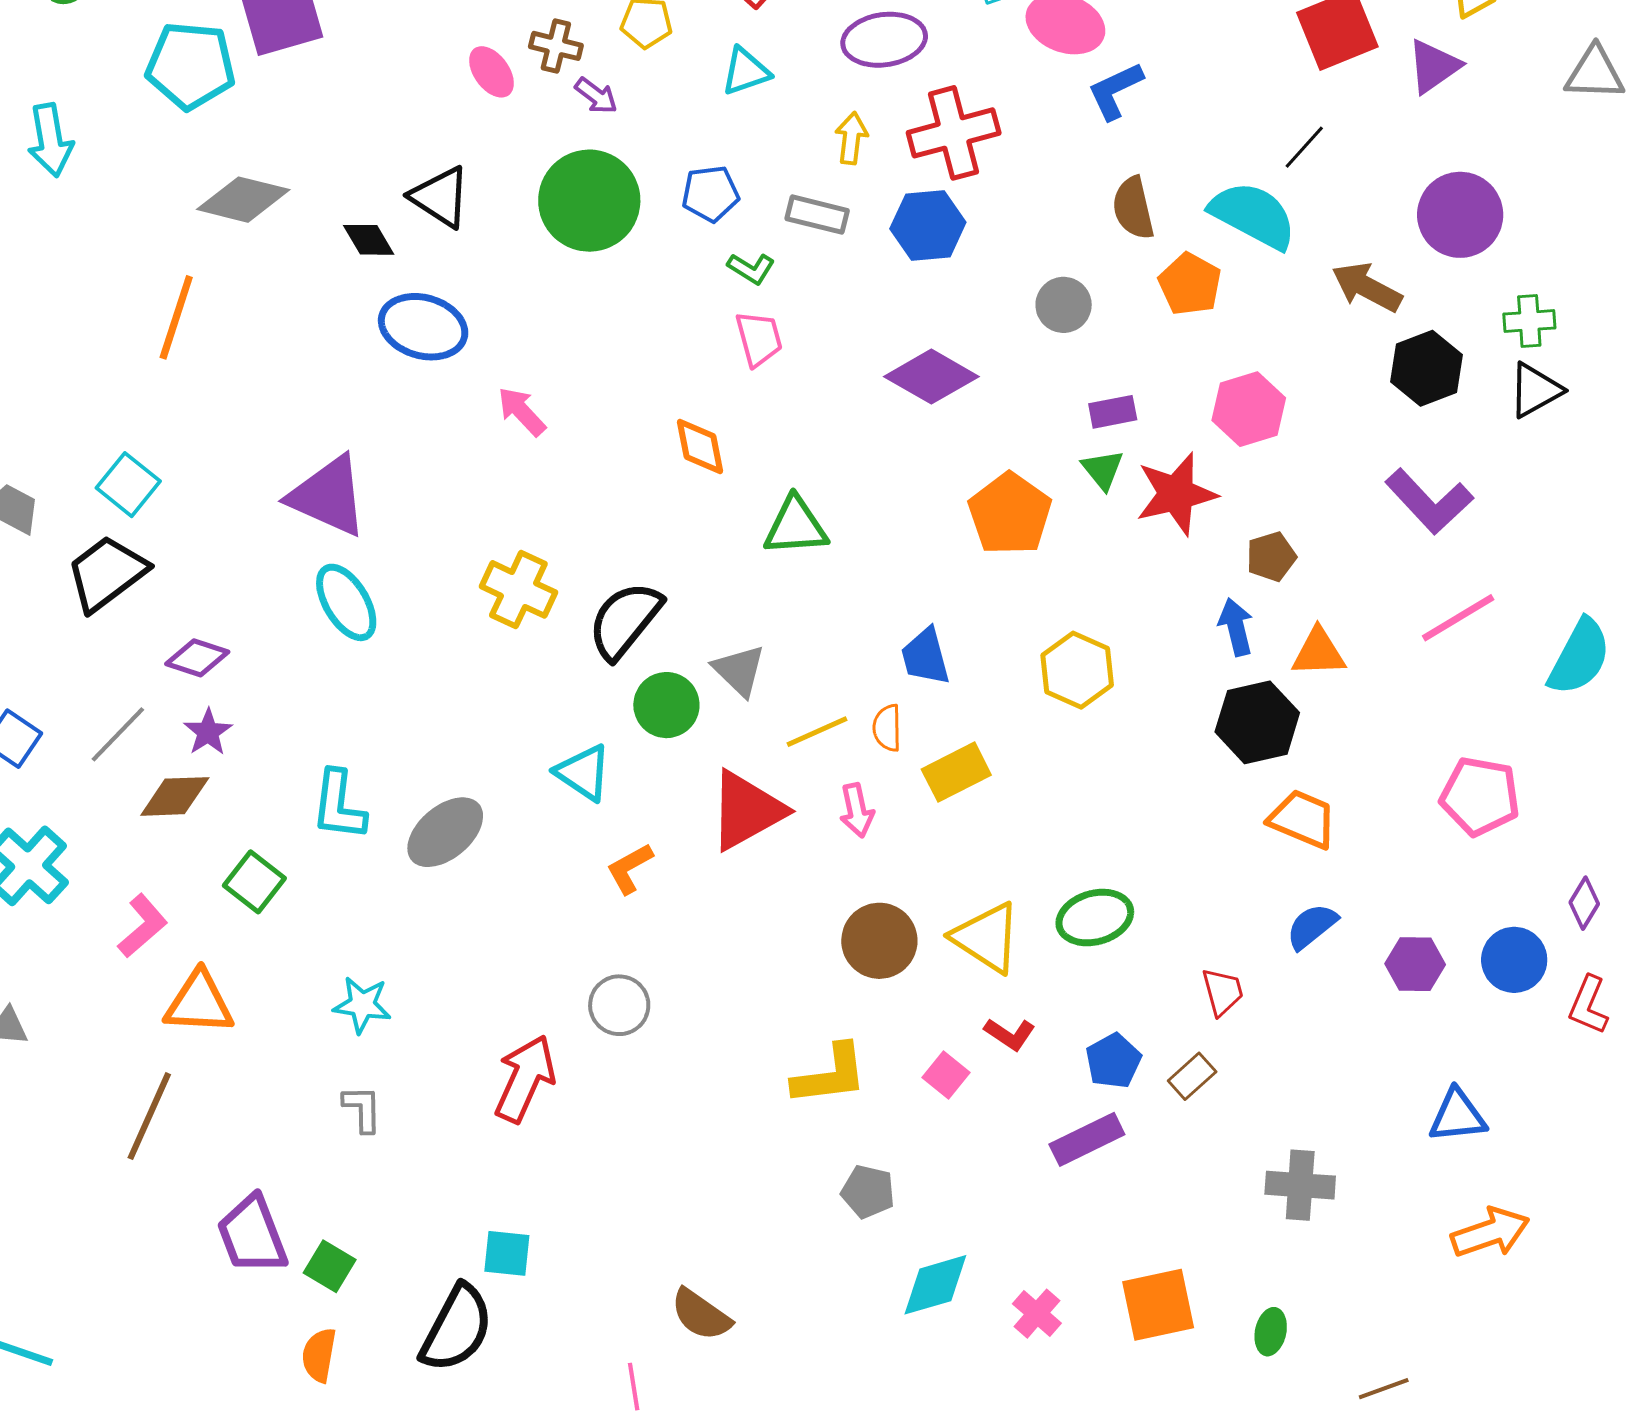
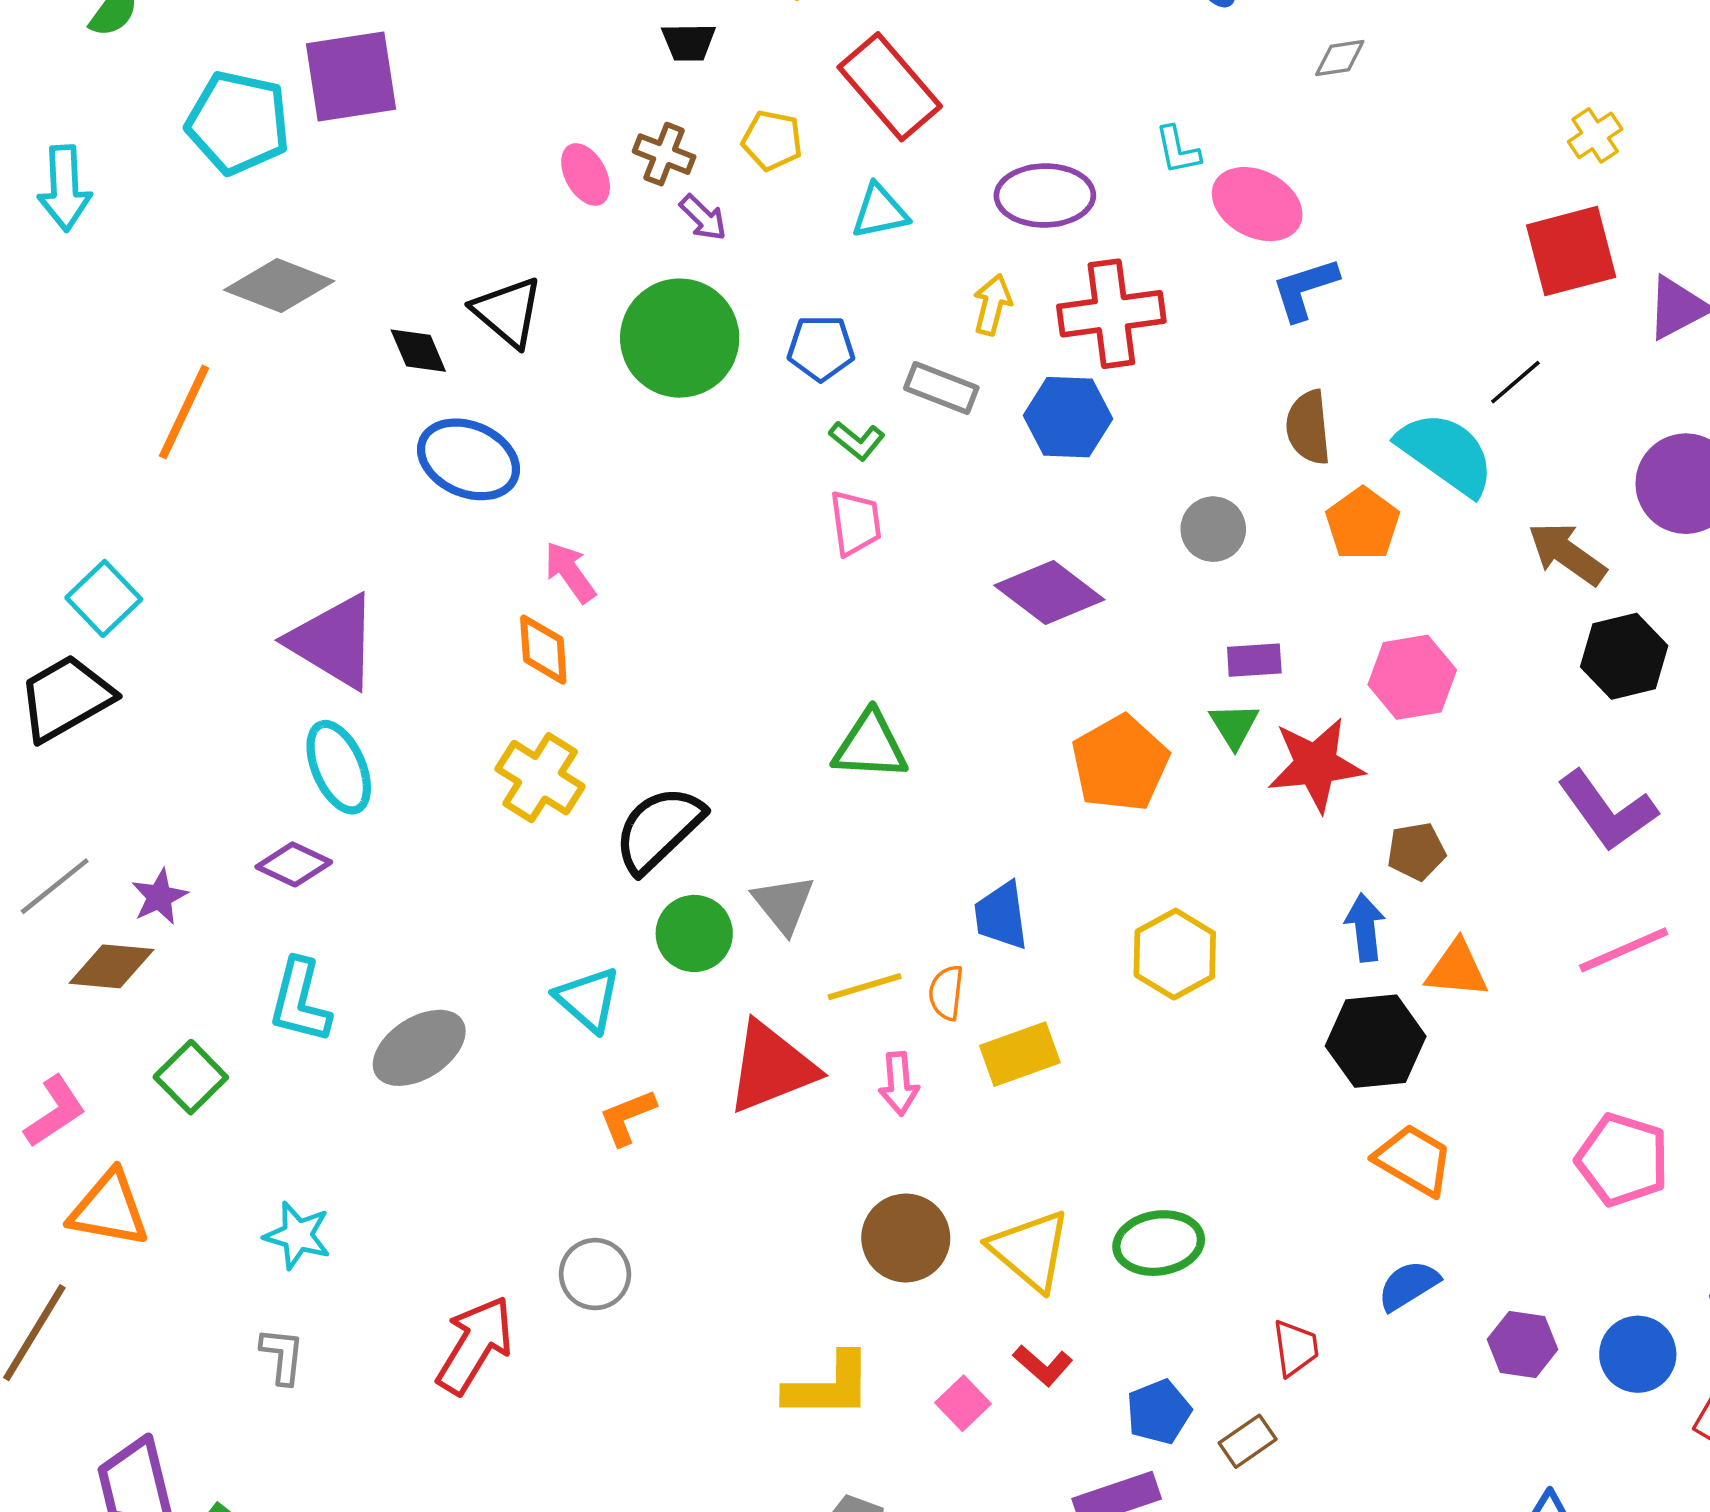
orange diamond: (700, 447) -> (543, 650), moved
purple diamond: (197, 658) -> (294, 864), moved

